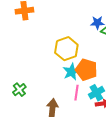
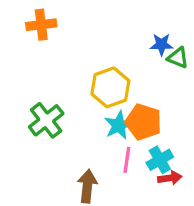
green cross: (19, 90) -> (46, 120), moved, size x1.5

